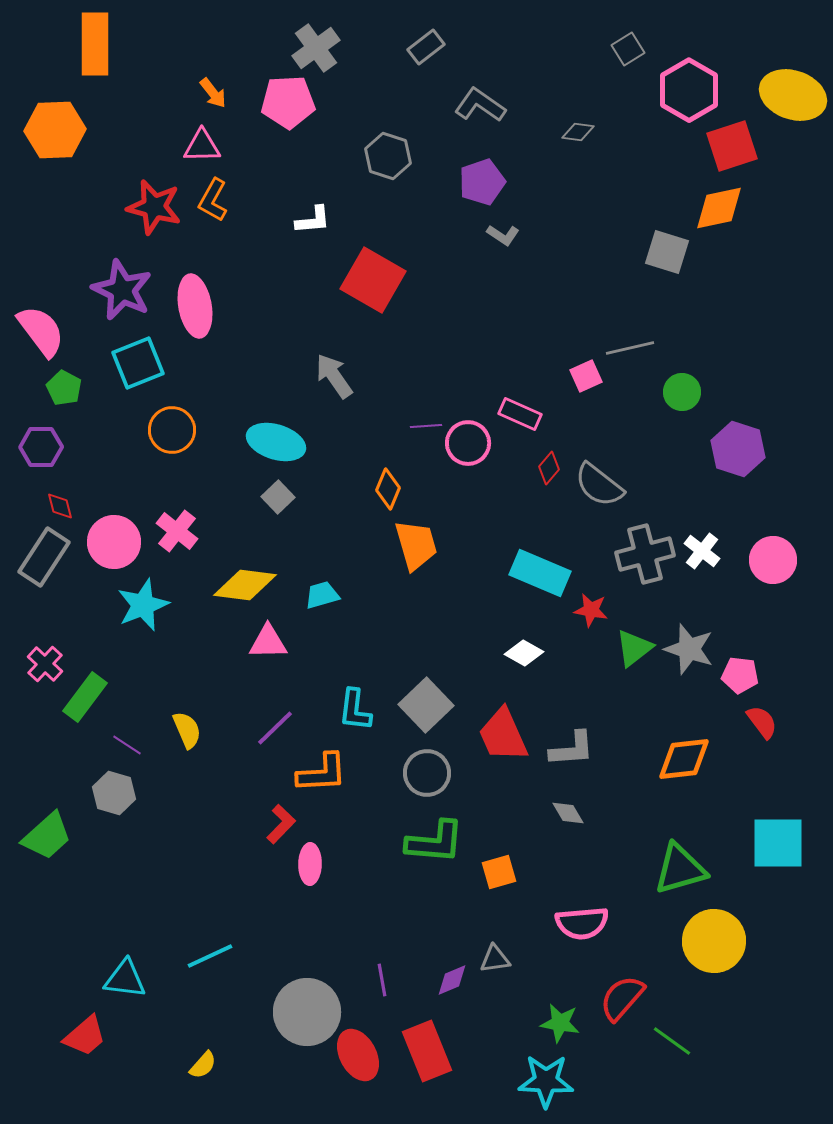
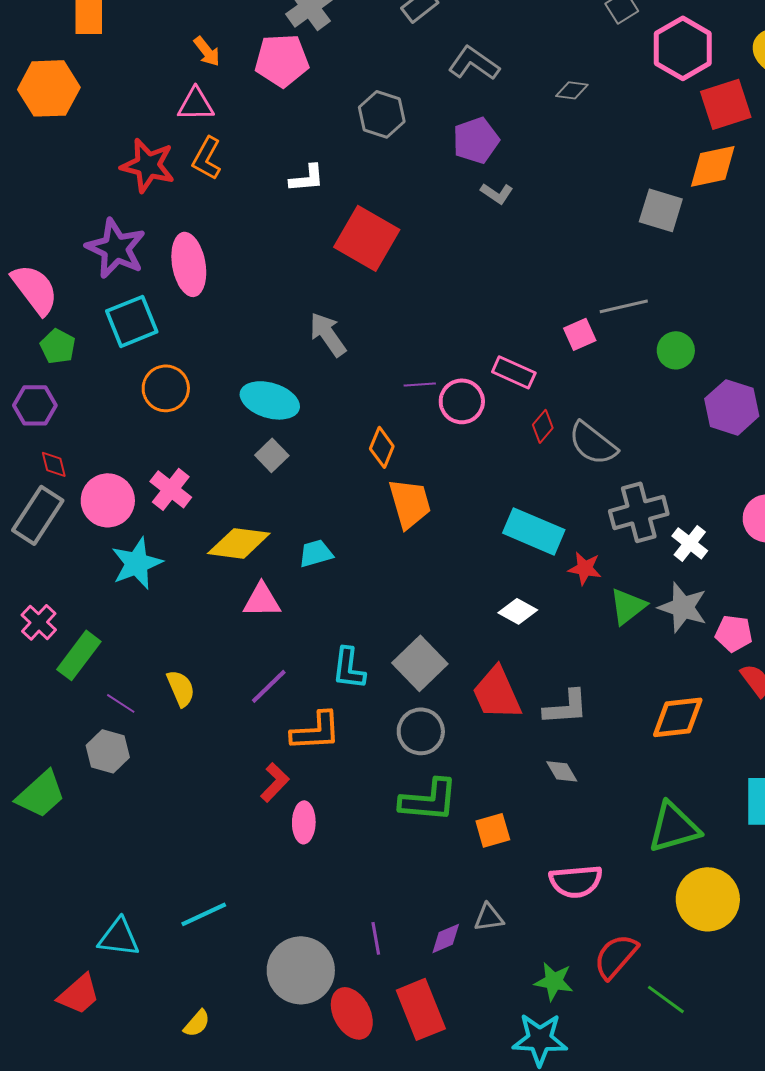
white cross: (702, 551) -> (690, 543), moved

